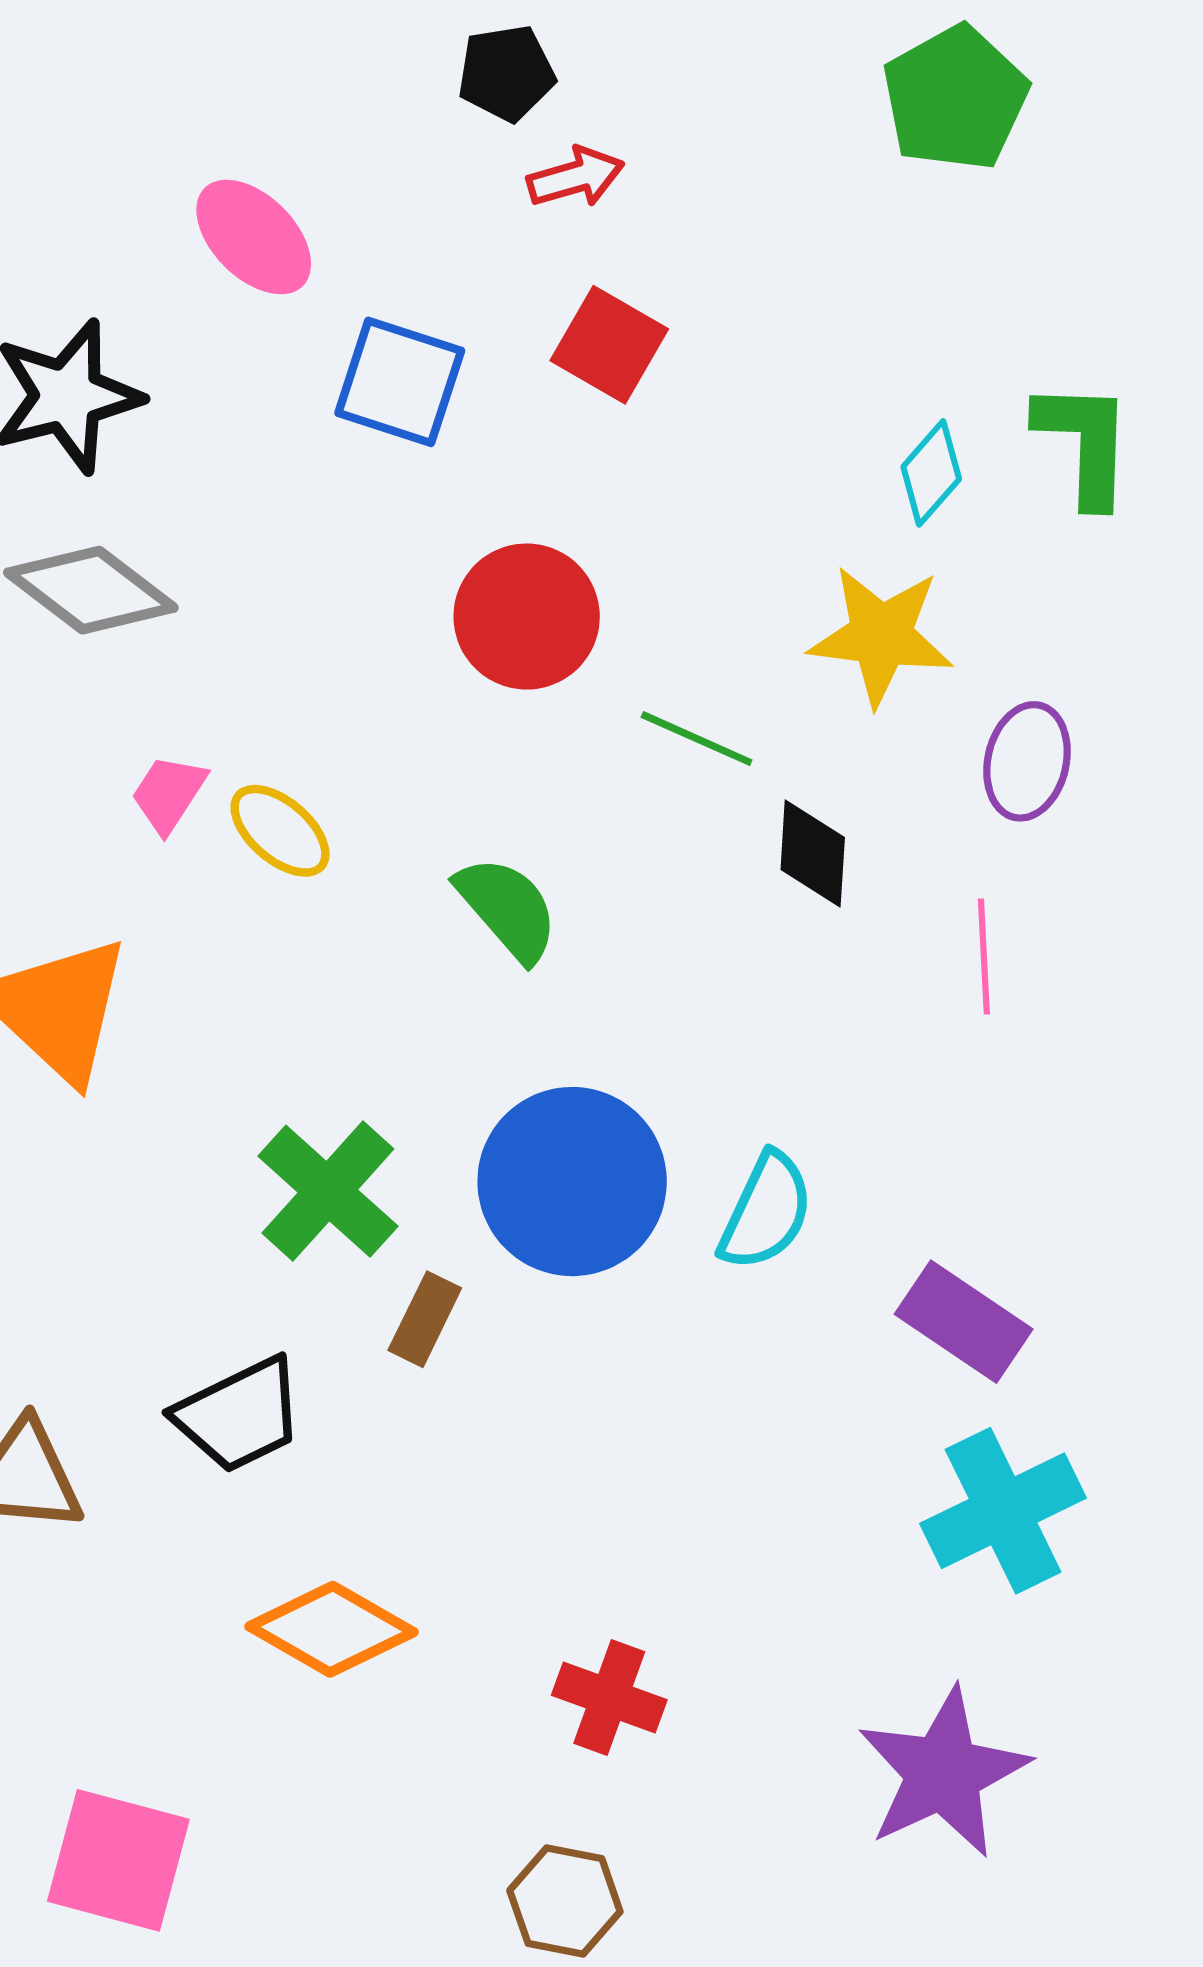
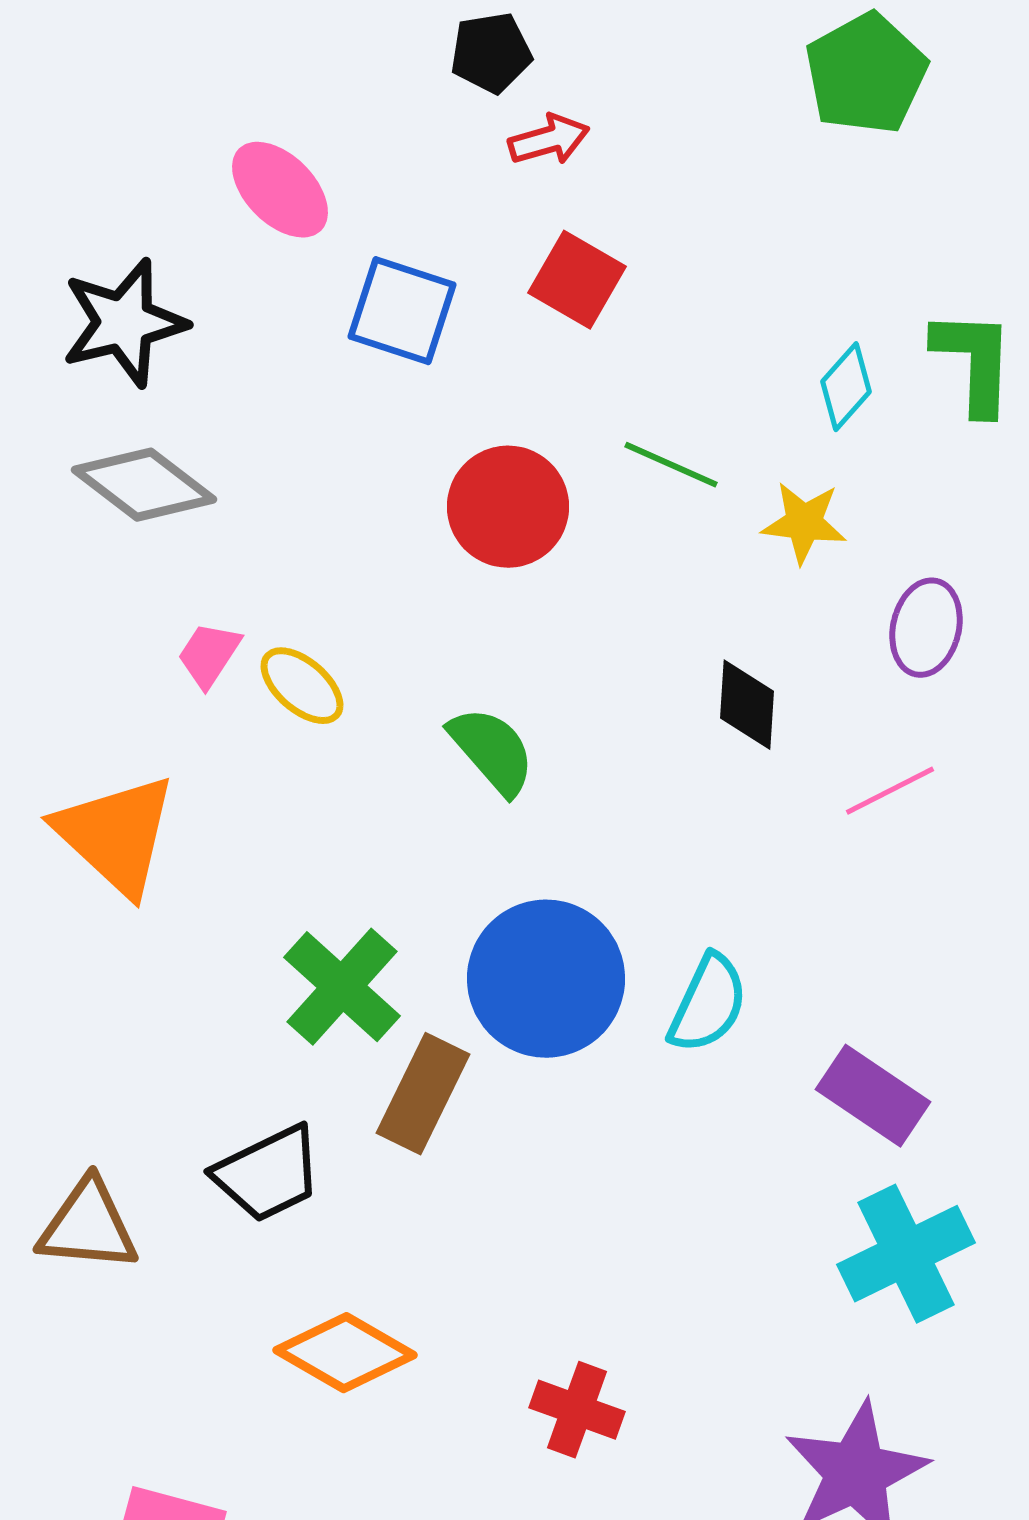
yellow star: (881, 636) -> (804, 523), size x0.7
green line: (697, 739) -> (671, 465), moved
pink line: (984, 956) -> (890, 791), turned 66
brown rectangle: (425, 1319) -> (423, 1094), size x1.5

